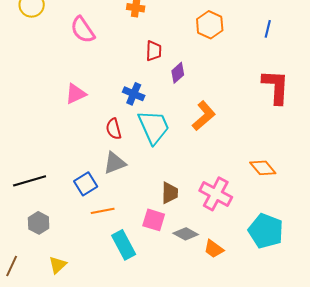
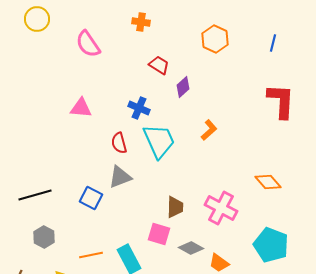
red trapezoid: (154, 51) -> (159, 65), turned -60
pink triangle: (76, 94) -> (81, 108), turned 30
orange L-shape: (204, 116) -> (209, 130), size x0.7
blue square: (86, 184) -> (91, 198), turned -30
orange line: (103, 211) -> (91, 255), moved

